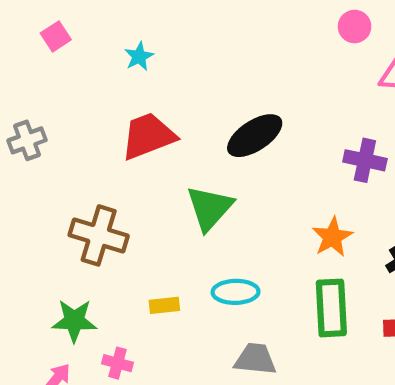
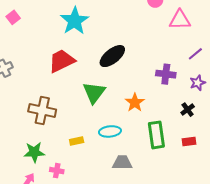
cyan star: (139, 57) -> (75, 21), moved, size x2.0
purple cross: (365, 160) -> (166, 74), moved
orange star: (332, 237) -> (135, 103), moved

